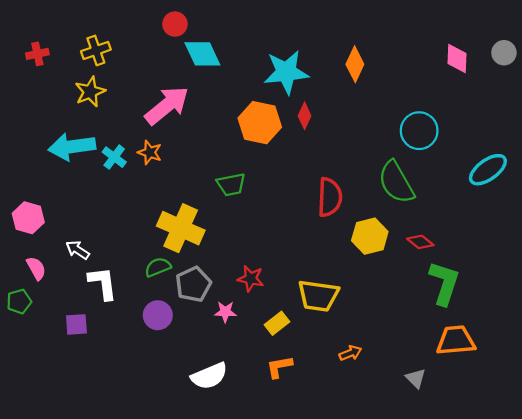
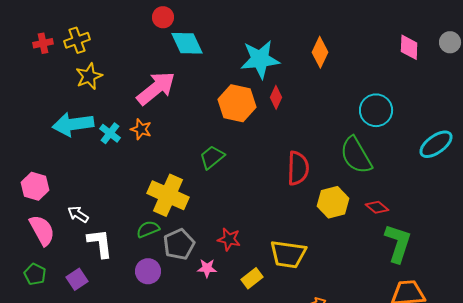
yellow cross: (96, 50) -> (77, 40), moved
green trapezoid: (231, 185) -> (212, 157), turned 152
pink semicircle: (36, 268) -> (42, 230), size x1.5
green pentagon: (19, 301) -> (35, 274), moved, turned -30
purple square: (76, 324) -> (77, 279), turned -30

